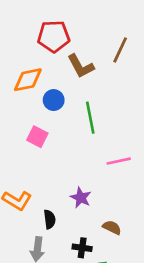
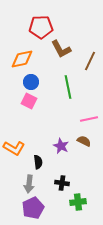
brown line: (120, 50) -> (90, 61), moved
blue circle: (54, 100) -> (31, 82), moved
brown semicircle: (112, 227) -> (84, 141), moved

